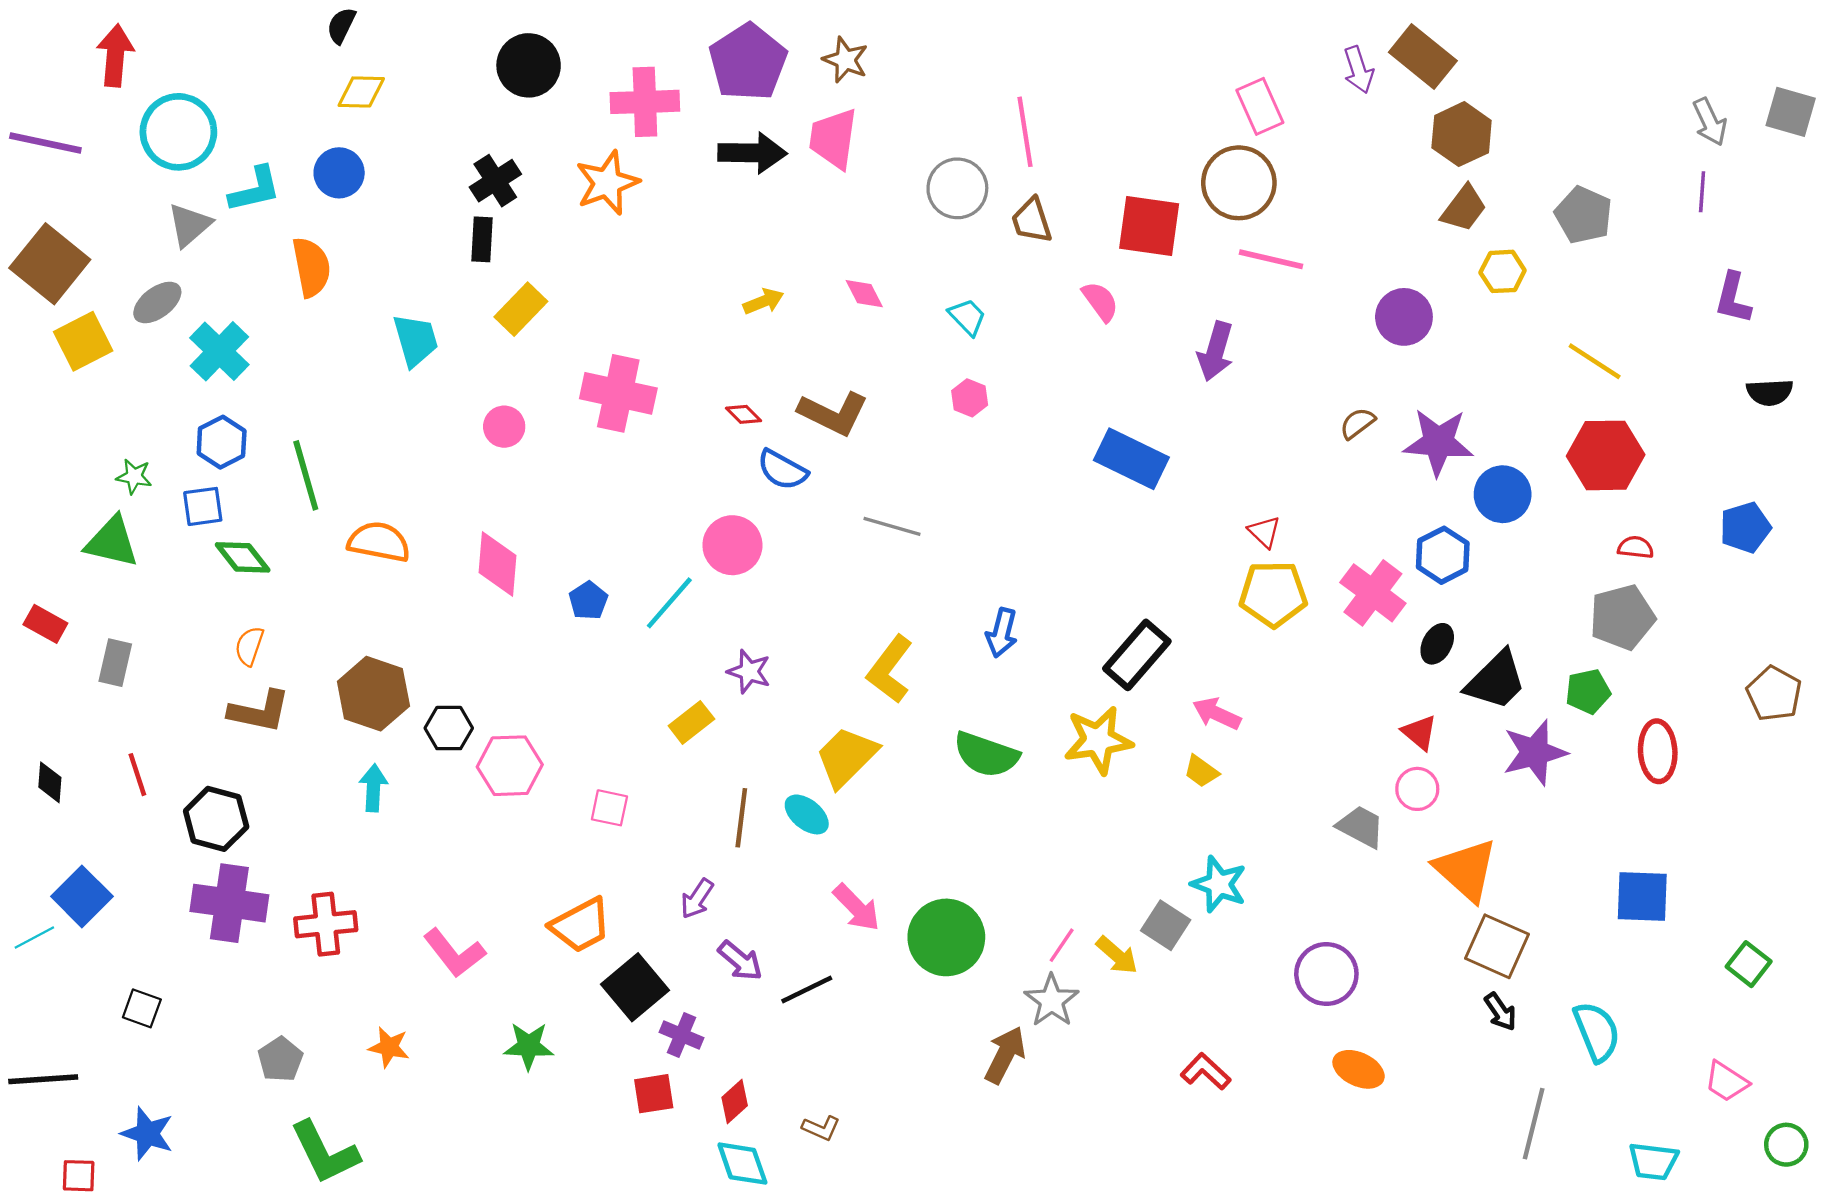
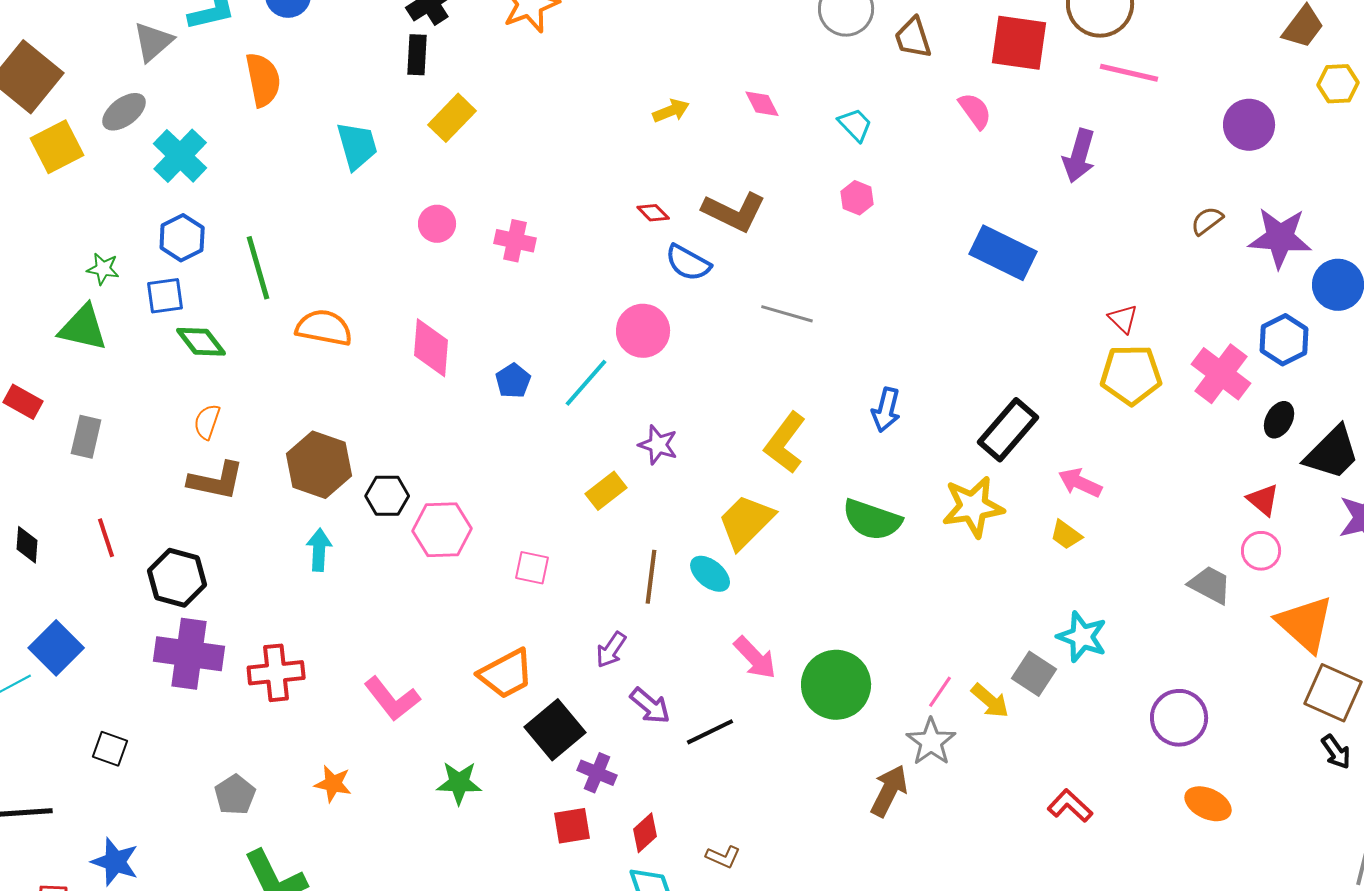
pink cross: (618, 393) -> (515, 241), moved, size x0.6

